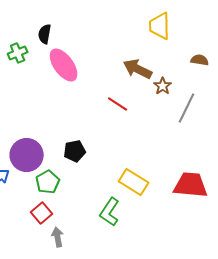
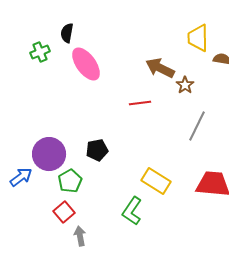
yellow trapezoid: (160, 26) -> (198, 38), moved
red line: (118, 104) -> (140, 103), turned -40
gray line: (187, 108) -> (197, 126), moved

